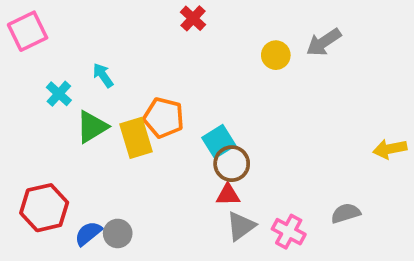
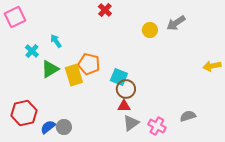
cyan square: (219, 142) -> (119, 77), turned -36
yellow arrow: (390, 149) -> (212, 66), moved

